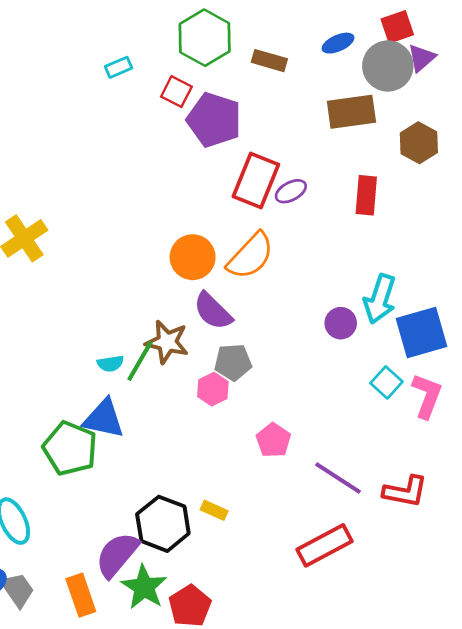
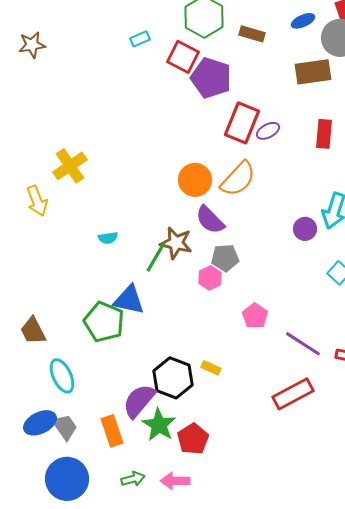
red square: (176, 92) -> (183, 57), size x1.4
cyan semicircle: (110, 364) -> (108, 238), moved

